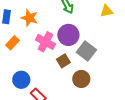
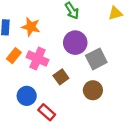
pink cross: (45, 42) -> (37, 58), moved
gray square: (86, 51) -> (96, 59), turned 30
brown square: (63, 61) -> (61, 77), moved

